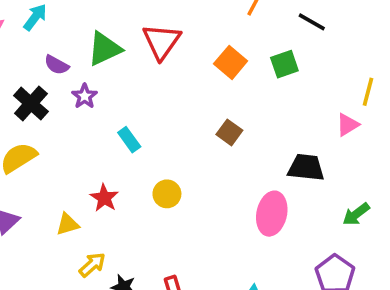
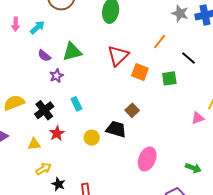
red triangle: (162, 41) -> (118, 56), moved
orange square: (231, 62) -> (140, 72), turned -30
black cross: (31, 103) -> (44, 110), moved
black trapezoid: (306, 167) -> (116, 129), moved
green arrow: (356, 214) -> (193, 168), turned -133

